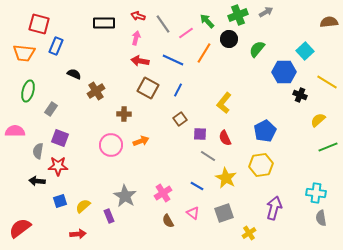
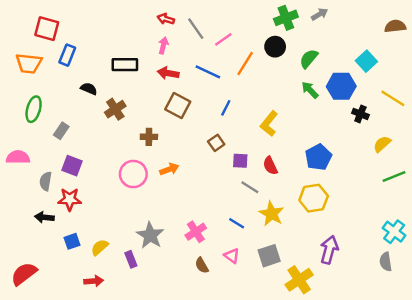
green arrow: (207, 21) -> (310, 90), moved
black rectangle: (104, 23) -> (125, 65), moved
blue line: (178, 90) -> (226, 108), moved
cyan cross: (316, 193) -> (394, 232), moved, turned 30
yellow cross: (249, 233) -> (299, 280), size x1.6

